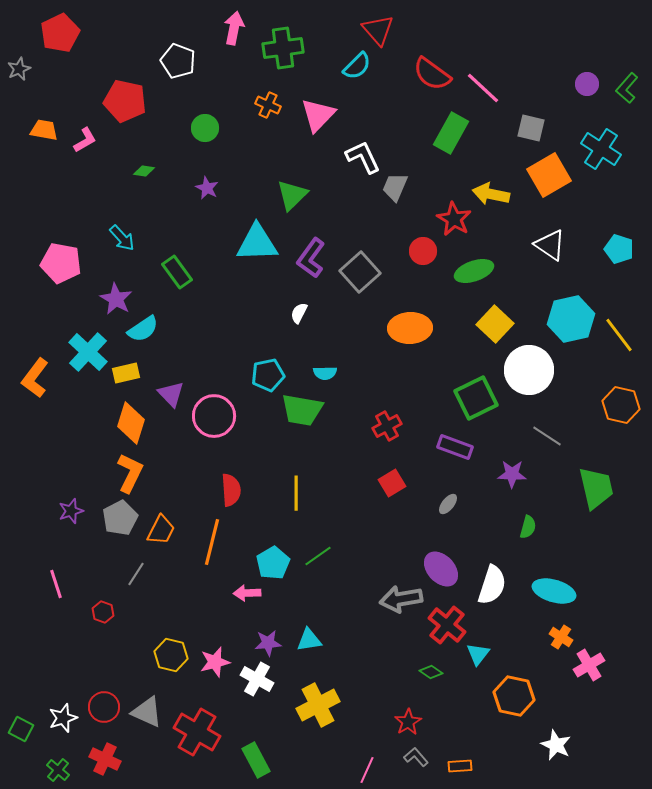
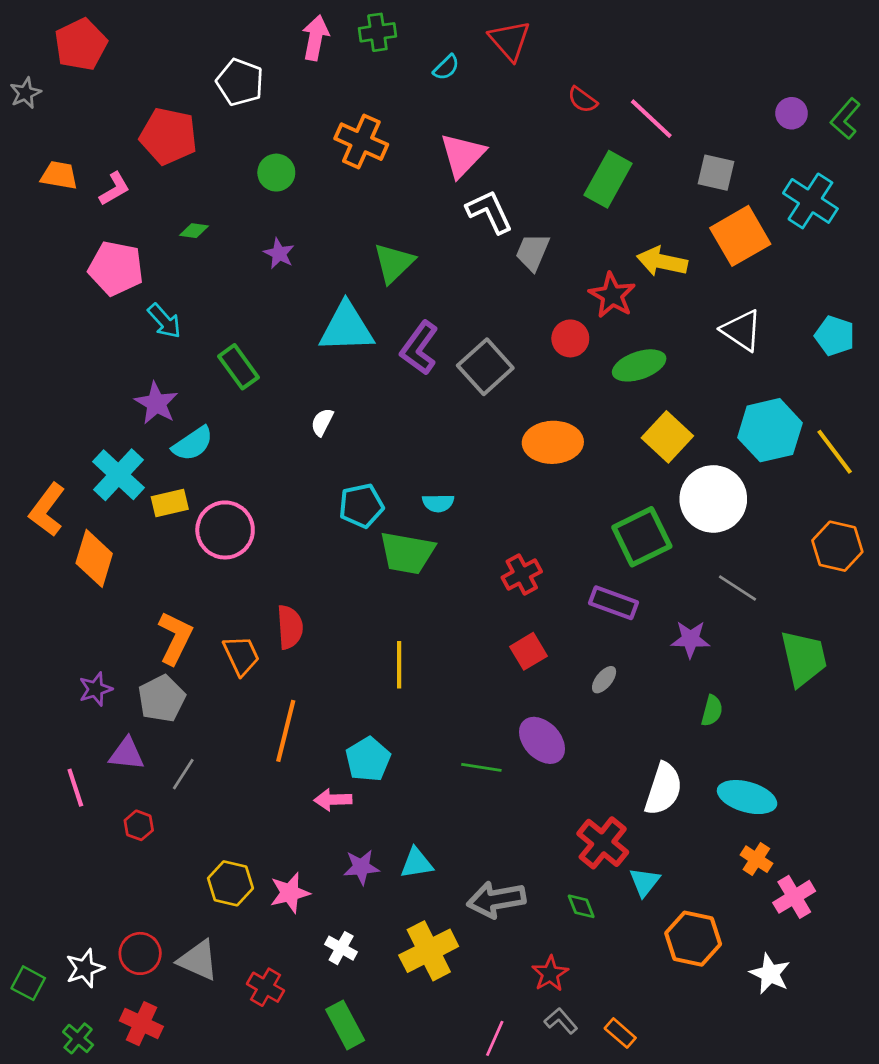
green cross: (283, 48) -> (377, 32), moved, size x0.7
cyan semicircle: (357, 66) -> (446, 67), moved, size x0.7
red semicircle: (432, 74) -> (582, 100), size x0.6
orange cross: (268, 105) -> (361, 142), size x1.5
pink triangle: (318, 115) -> (462, 155), moved
pink pentagon: (61, 263) -> (116, 268), moved
white semicircle: (299, 313) -> (322, 422), moved
purple triangle: (171, 394) -> (127, 754), moved, turned -40
pink circle: (214, 416) -> (225, 530), moved
orange diamond: (131, 423) -> (94, 558), moved
red semicircle: (231, 490) -> (290, 627), moved
orange trapezoid: (161, 530) -> (241, 655), moved, turned -52
green line: (318, 556) -> (481, 767), moved, turned 44
purple ellipse: (441, 569) -> (542, 740), moved
gray arrow: (401, 599) -> (496, 900), moved
green diamond: (431, 672) -> (581, 906), turned 35
white cross: (257, 679) -> (341, 948), moved, size x0.7
red cross: (197, 732) -> (266, 987), size x0.6
white star: (556, 745) -> (770, 974), moved
orange rectangle: (460, 766) -> (620, 1033), turned 45

